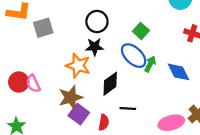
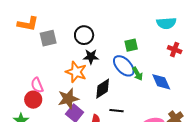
black circle: (97, 22) -> (84, 35), moved
green square: (141, 31) -> (131, 45), turned 32
green arrow: (150, 64) -> (137, 74), turned 120
red circle: (19, 82) -> (33, 100), moved

